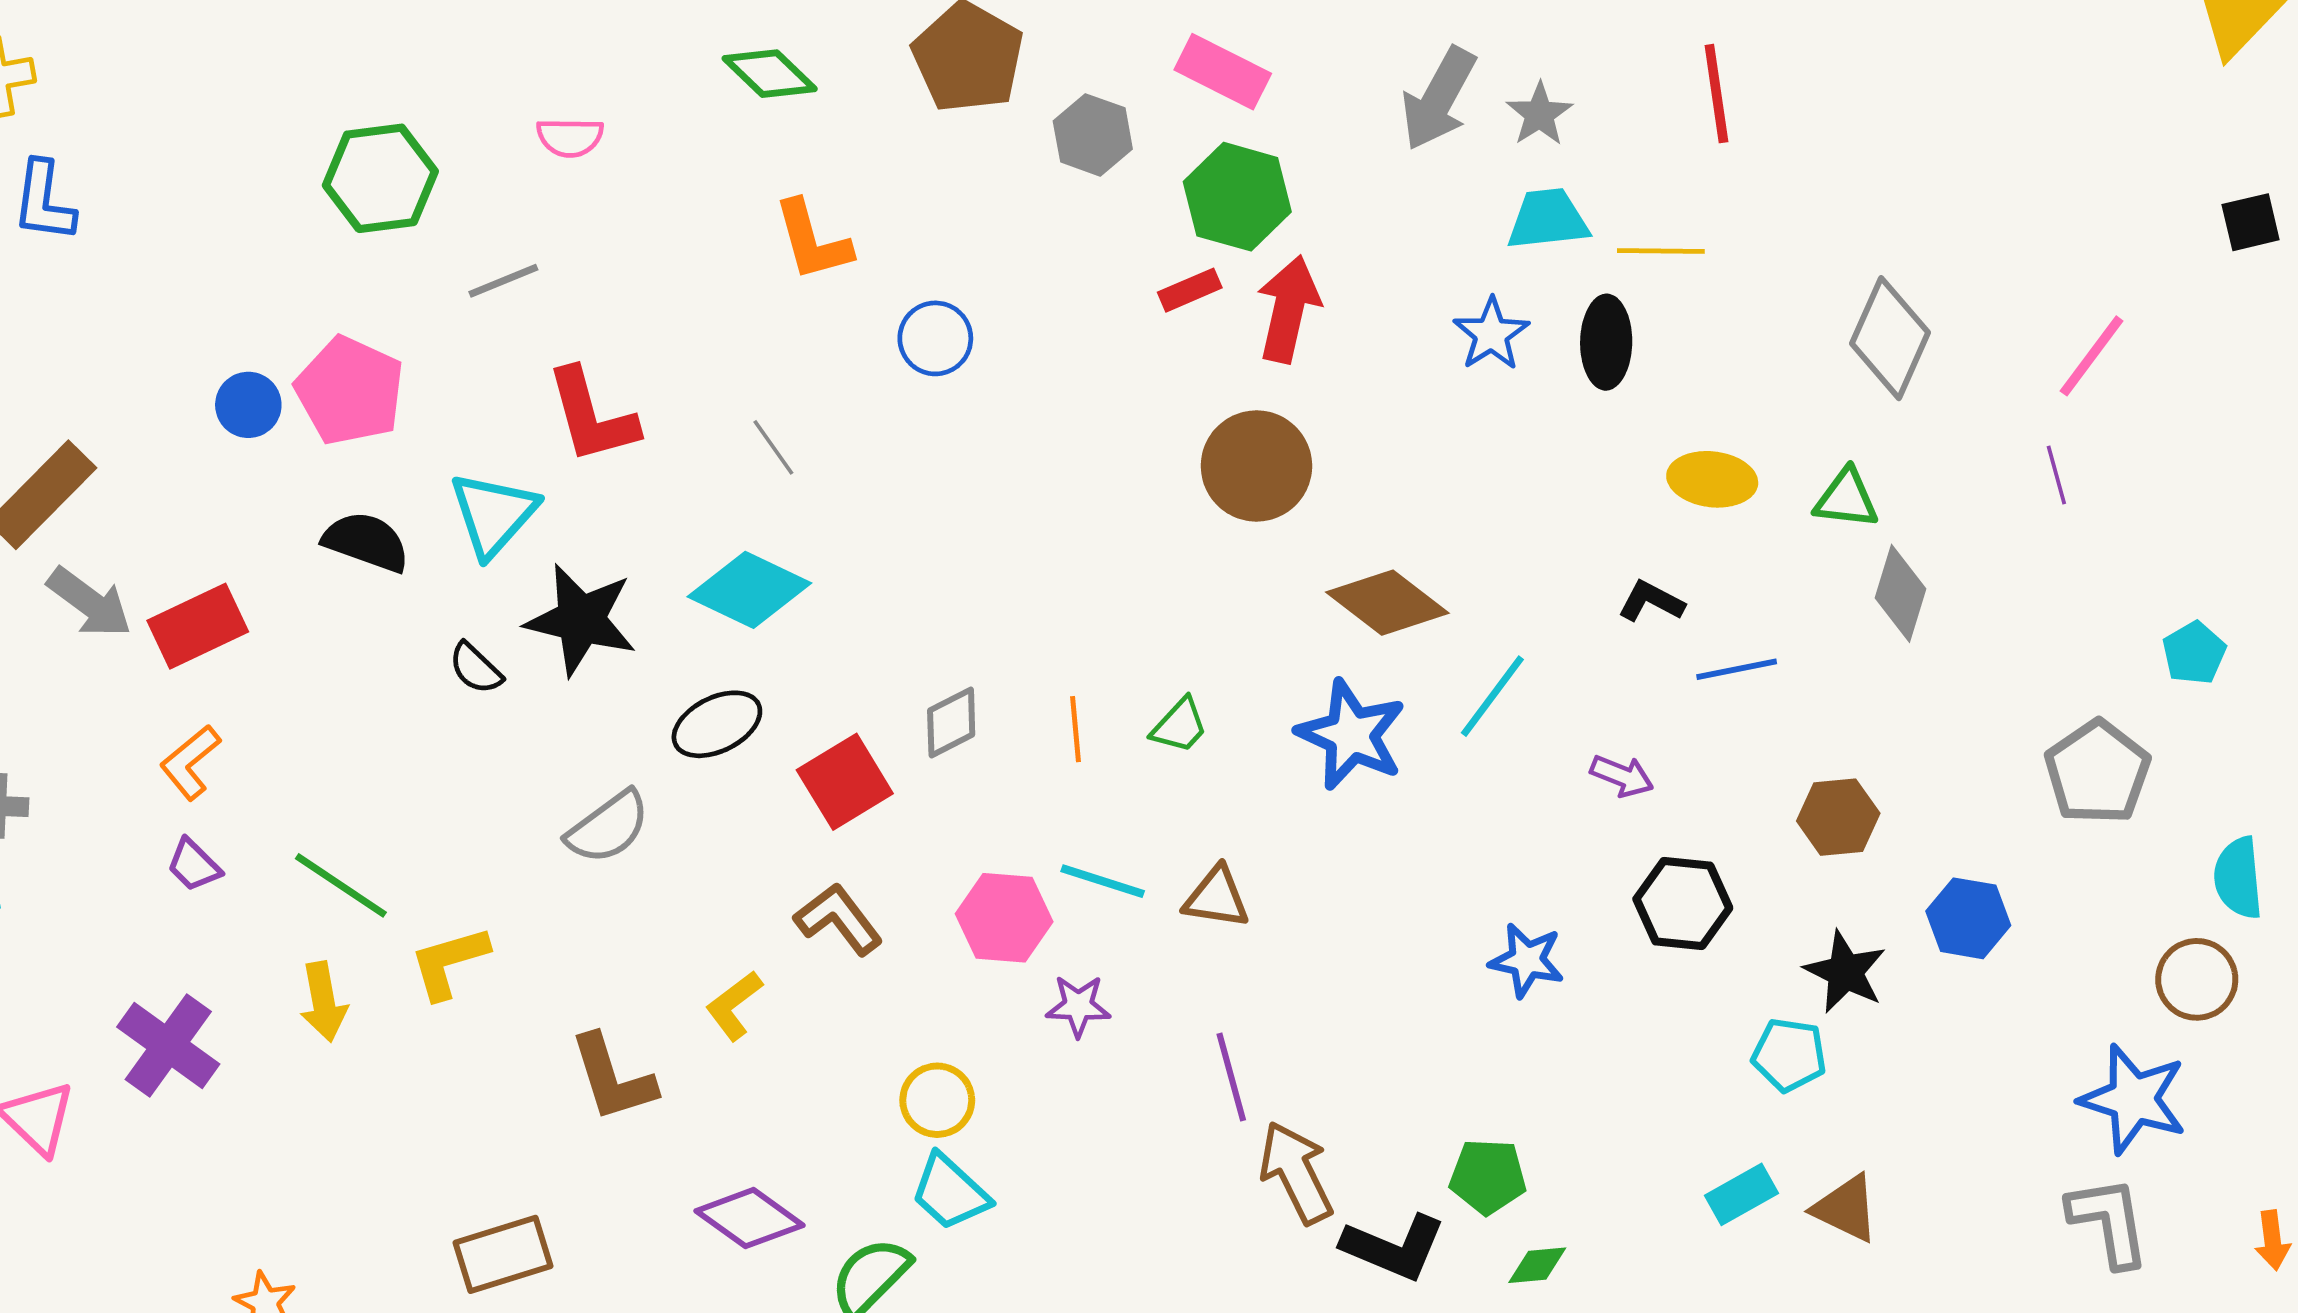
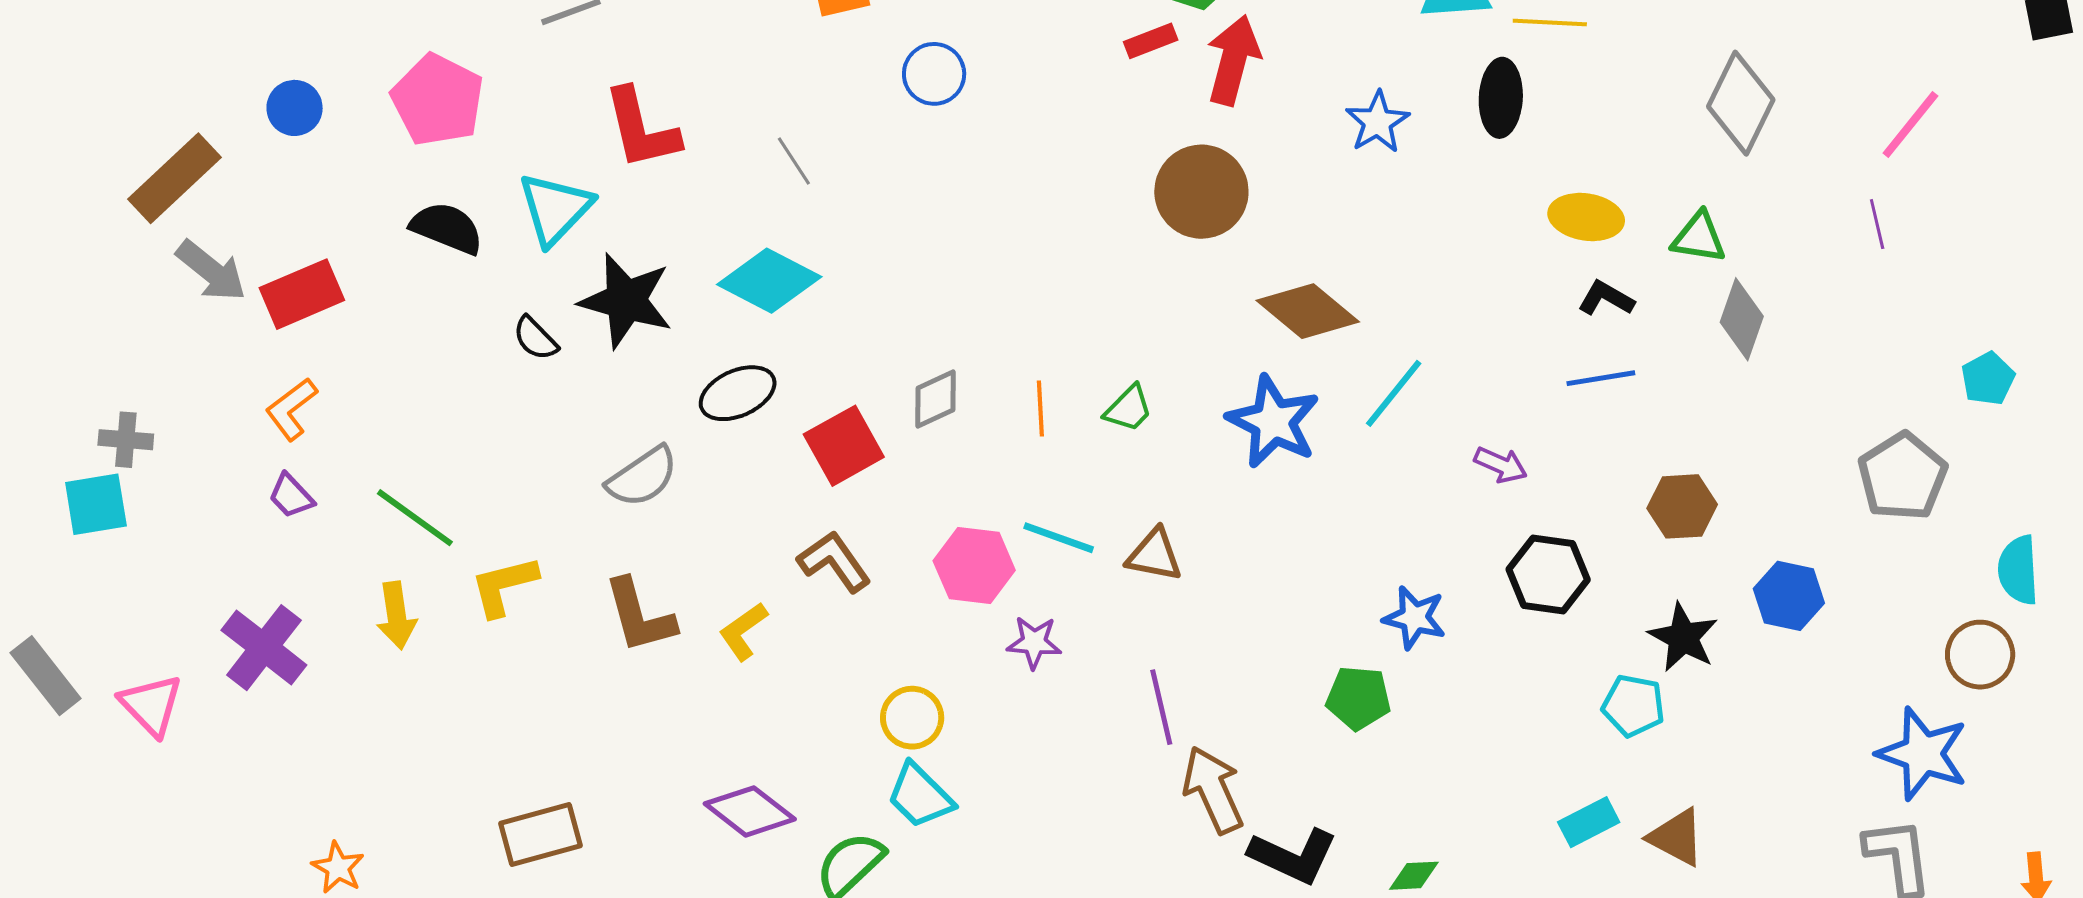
blue star: (1491, 334) -> (1377, 122), moved
blue circle: (248, 405) -> (295, 108), moved
black L-shape: (1651, 601) -> (1606, 298), moved
brown L-shape: (613, 1078) -> (639, 616), moved
green pentagon: (1488, 1176) -> (1358, 698), moved

